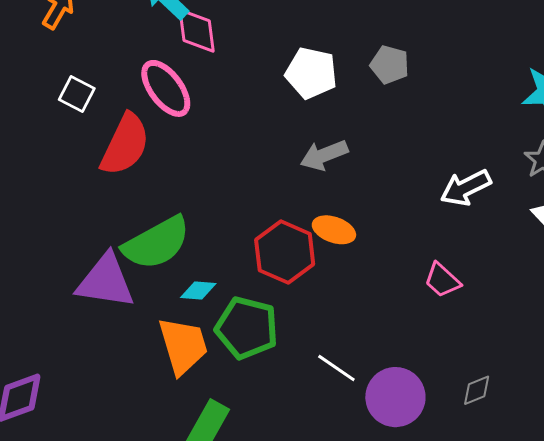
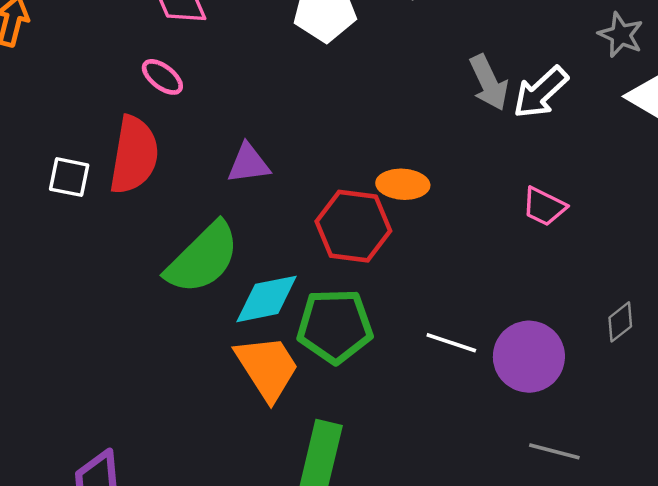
pink ellipse: (166, 88) -> (162, 77), size x0.6
white square: (77, 94) -> (69, 177), moved
gray arrow: (324, 155) -> (489, 83), moved, turned -78
purple triangle: (105, 281) -> (248, 164), moved, size x0.6
cyan diamond: (198, 290) -> (267, 299), size x1.6

